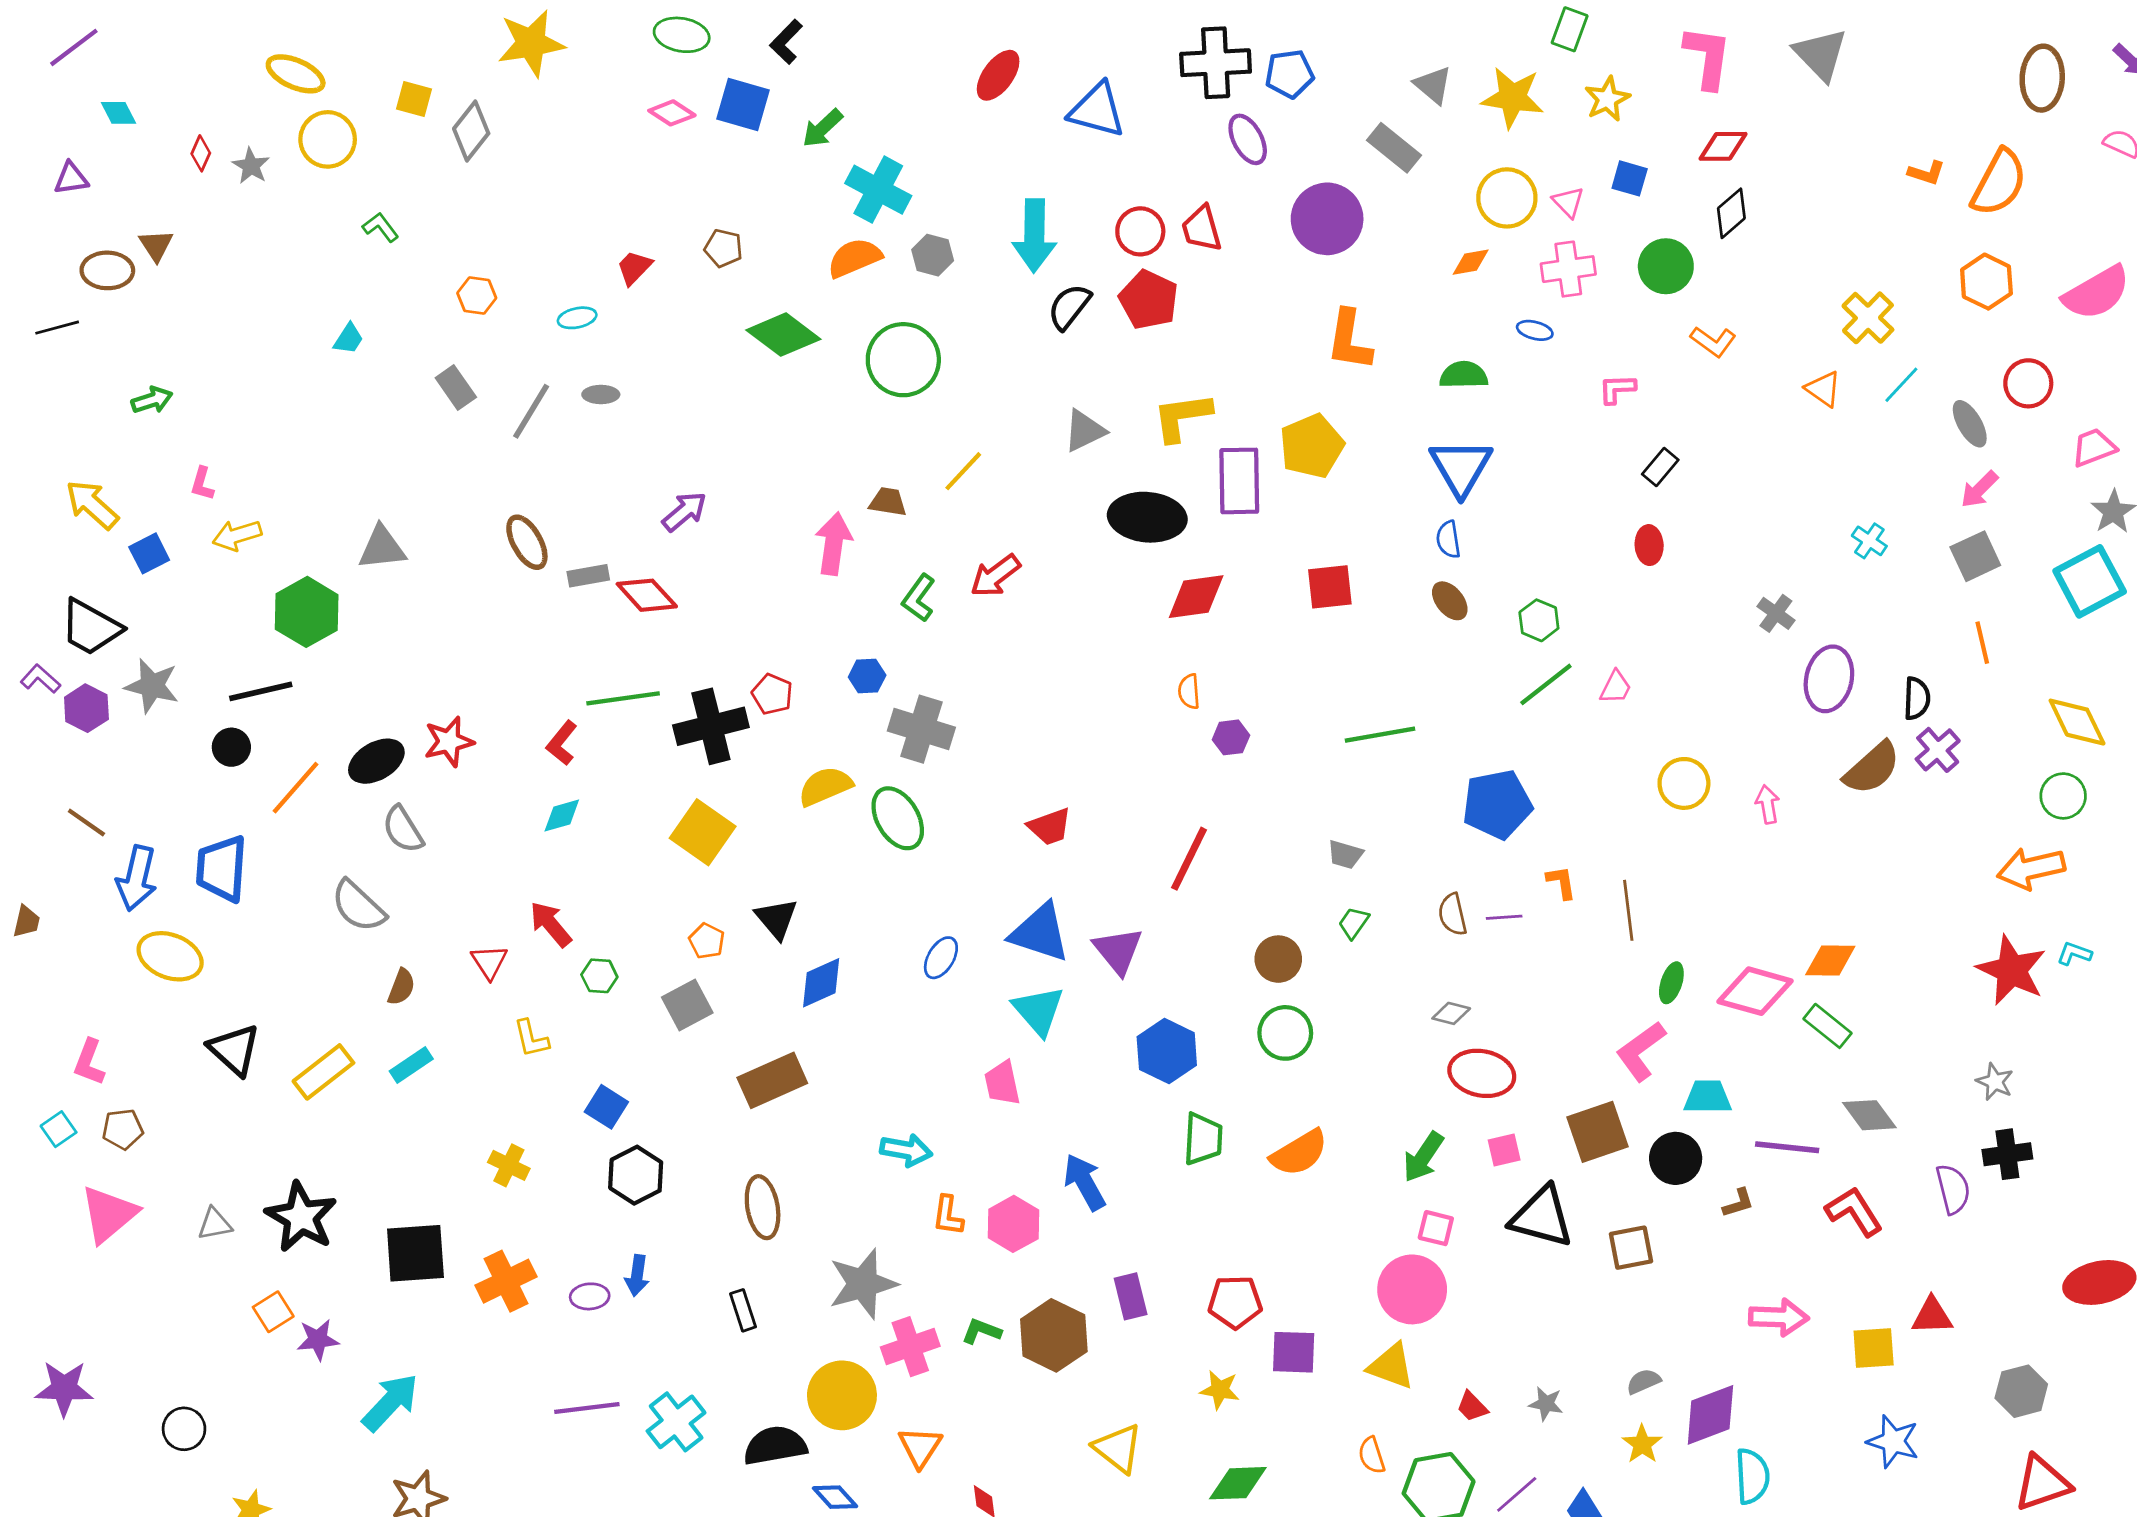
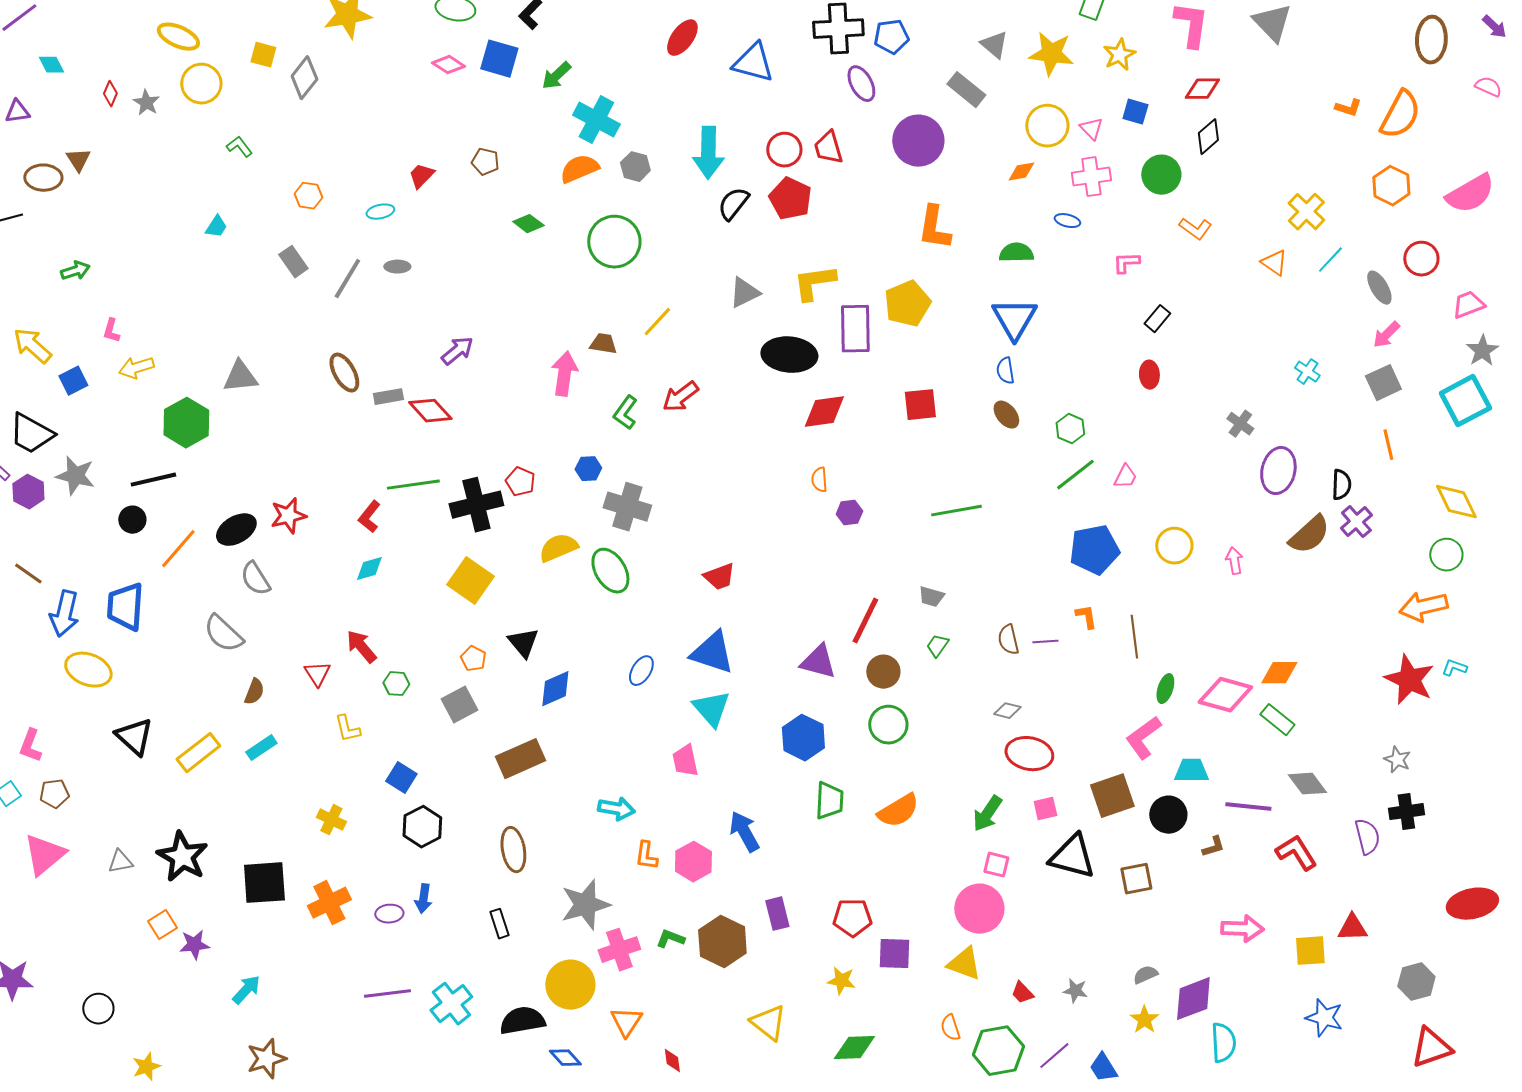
green diamond: (783, 335) -> (528, 224), size x0.6
blue pentagon: (1497, 804) -> (1094, 550), moved
red line: (1189, 859) -> (865, 621), moved
purple triangle: (1118, 951) -> (818, 662), moved, turned -36
cyan arrow: (390, 1402) -> (246, 990), size x0.7

